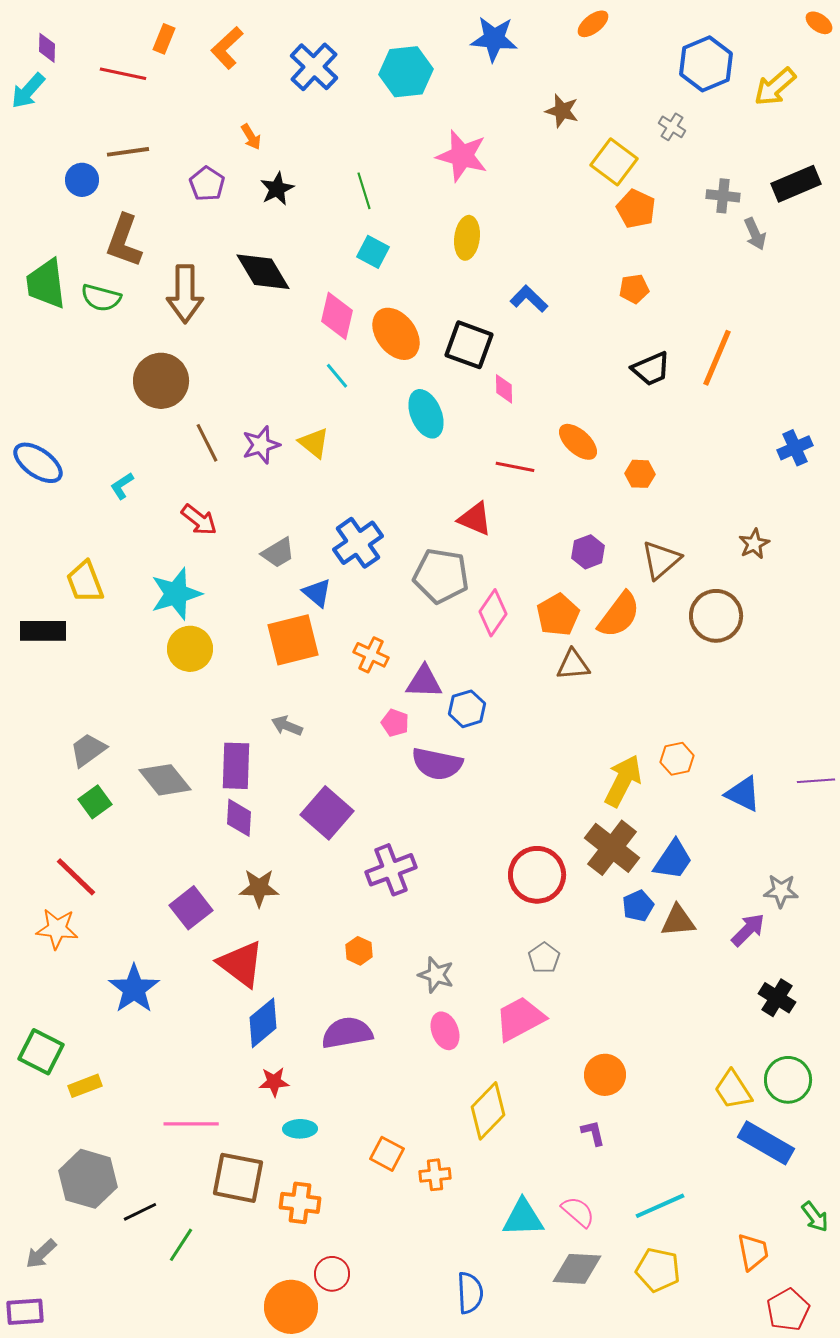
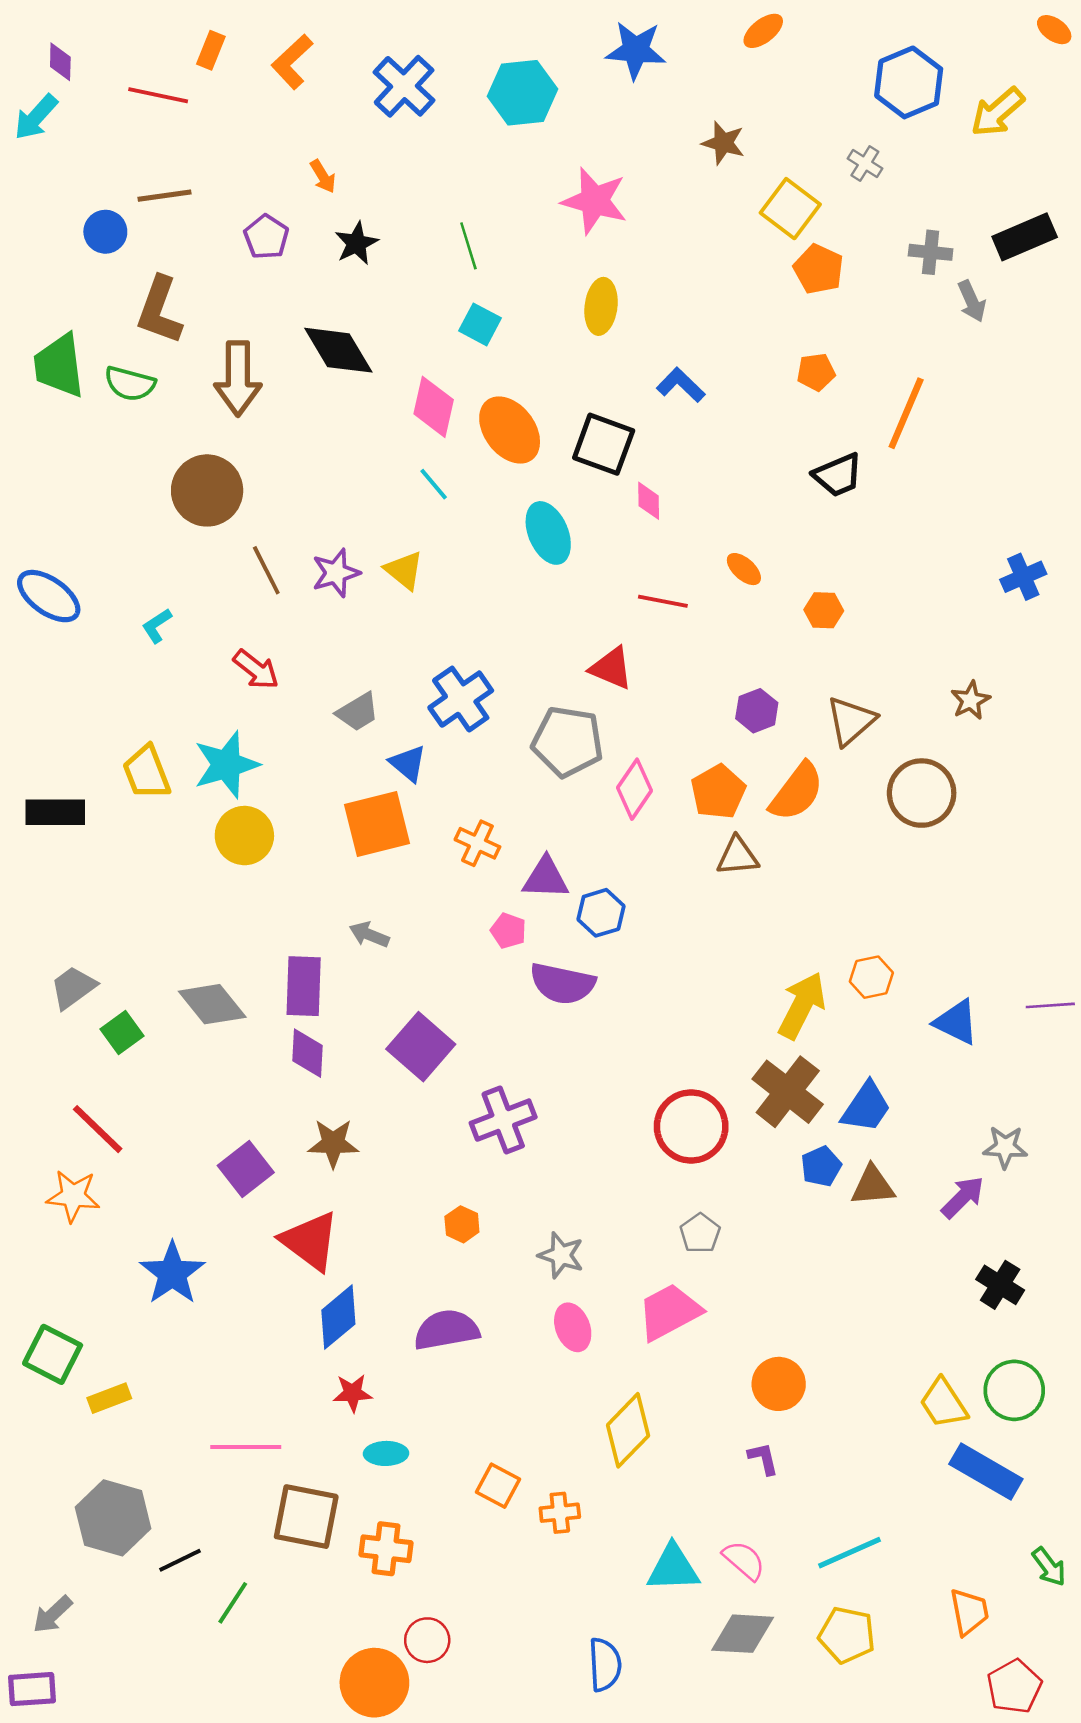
orange line: (717, 358) -> (906, 413), moved
orange ellipse: (578, 442) -> (744, 569), size x0.7
yellow trapezoid: (85, 582) -> (147, 772), moved
gray trapezoid: (88, 750) -> (73, 987), moved

